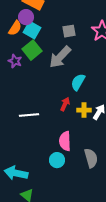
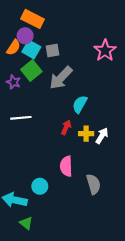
gray square: (69, 31) -> (52, 51), moved
white line: (29, 115) -> (21, 118), moved
cyan circle: (57, 160) -> (40, 186), moved

